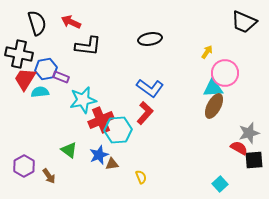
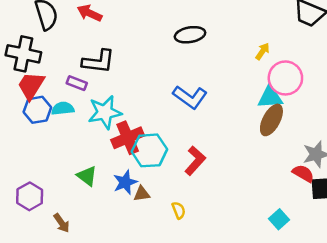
black L-shape: (88, 46) -> (98, 61), moved
blue hexagon: (46, 69) -> (37, 110), moved
cyan semicircle: (40, 92) -> (63, 109), moved
red L-shape: (145, 113) -> (195, 161), moved
brown arrow: (49, 176) -> (62, 223), moved

